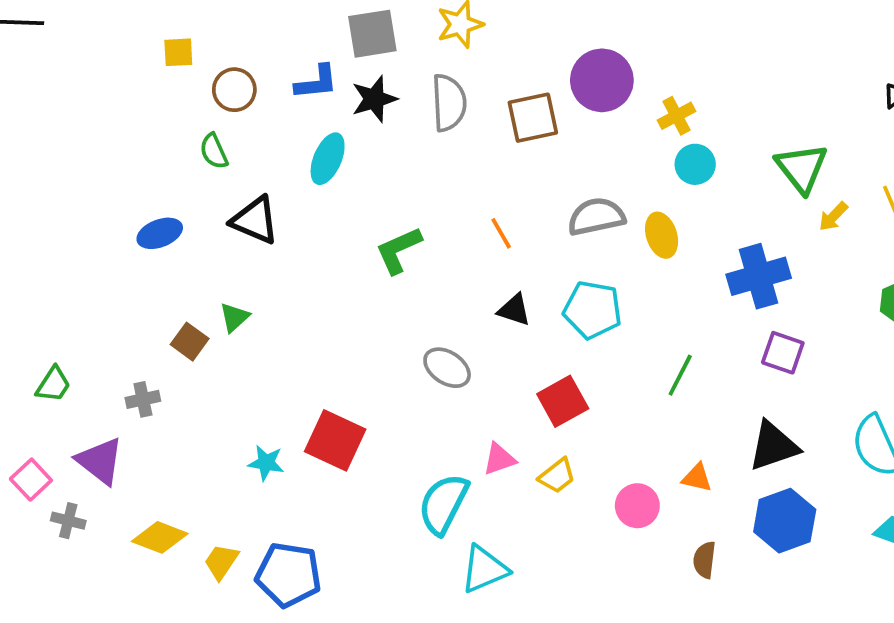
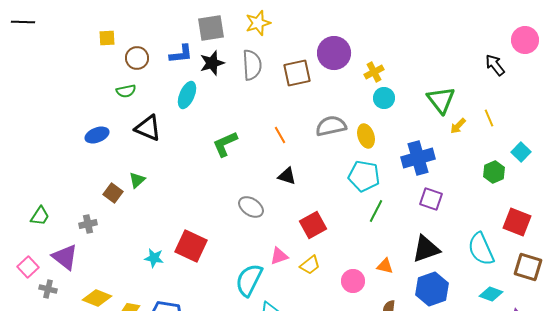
green semicircle: (214, 151) -> (126, 91), turned -78
cyan pentagon: (593, 310) -> (364, 176), moved

